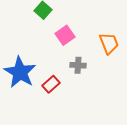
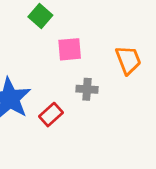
pink square: (65, 35) -> (70, 49), turned 30

